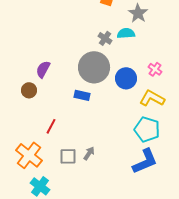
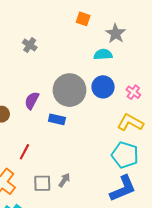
gray cross: (105, 38) -> (30, 45), moved
purple semicircle: (43, 69) -> (32, 101), moved
blue circle: (126, 78) -> (103, 87), moved

